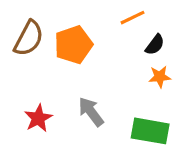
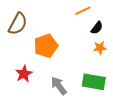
orange pentagon: (73, 45) -> (46, 46), moved
gray arrow: (91, 112) -> (59, 86), moved

